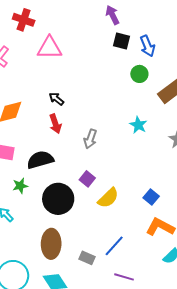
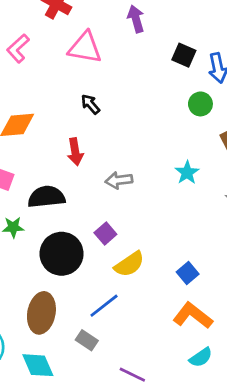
purple arrow: (113, 15) -> (136, 19), moved
black arrow: (56, 99) -> (90, 104), moved
gray arrow: (90, 139) -> (119, 180), turned 54
blue line: (114, 246) -> (104, 306), moved

